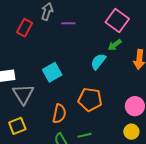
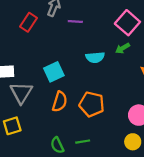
cyan semicircle: (98, 62) -> (95, 57), moved, turned -138
orange semicircle: (59, 114) -> (60, 102), moved

